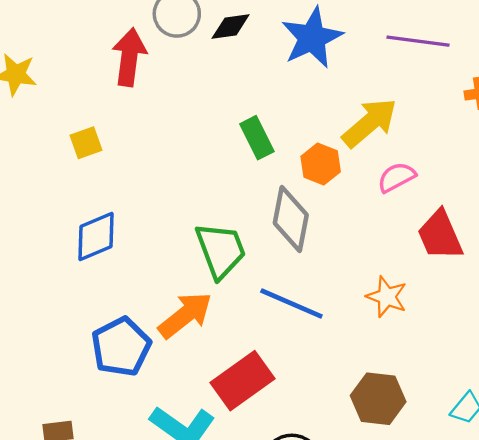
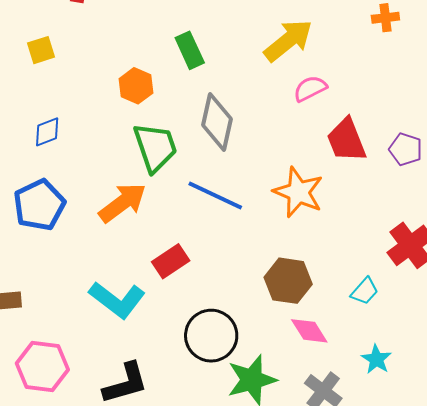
orange hexagon: (321, 164) -> (136, 86), moved
blue diamond: (96, 236) -> (47, 132), size x0.7
orange star: (387, 297) -> (298, 192), size x1.4
blue pentagon: (121, 347) -> (39, 205), moved
red rectangle: (242, 381) -> (171, 261), size x0.7

